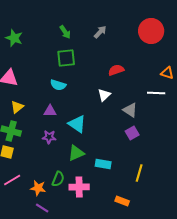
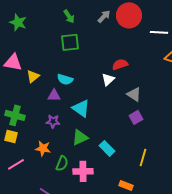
red circle: (151, 31) -> (129, 15), moved
red semicircle: (116, 70) -> (120, 64), moved
cyan semicircle: (58, 85) -> (65, 79), moved
white line: (156, 93) -> (159, 32), moved
yellow triangle: (17, 107) -> (33, 76), moved
cyan rectangle: (103, 164) -> (107, 148), turned 35
orange star: (38, 188) -> (43, 148), moved

